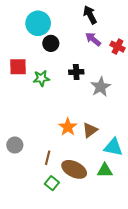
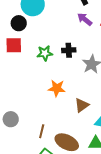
black circle: (51, 43) -> (19, 23), moved
green star: (41, 78) -> (45, 53), moved
orange star: (68, 127) -> (57, 88), moved, turned -30

